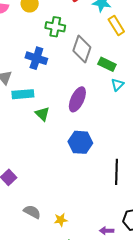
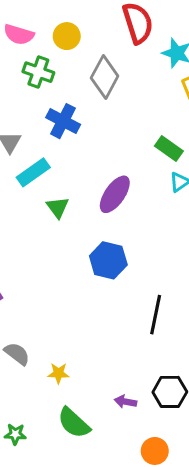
green cross: (55, 27) -> (38, 72), moved
gray diamond: (82, 49) -> (105, 77), moved
cyan rectangle: (23, 94) -> (33, 172), turned -40

